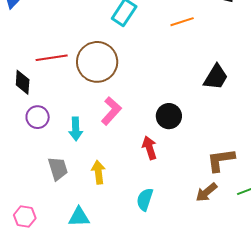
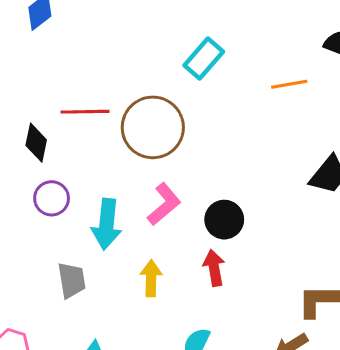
black circle: (169, 116) -> (224, 220), moved
cyan arrow: (76, 129) -> (107, 224), size x1.4
yellow arrow: (98, 172) -> (151, 278), moved

